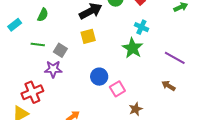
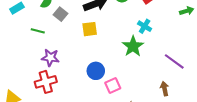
gray square: (60, 50) -> (60, 14), moved
brown arrow: (168, 86) -> (165, 89), turned 40
red cross: (32, 92) -> (46, 82), moved

